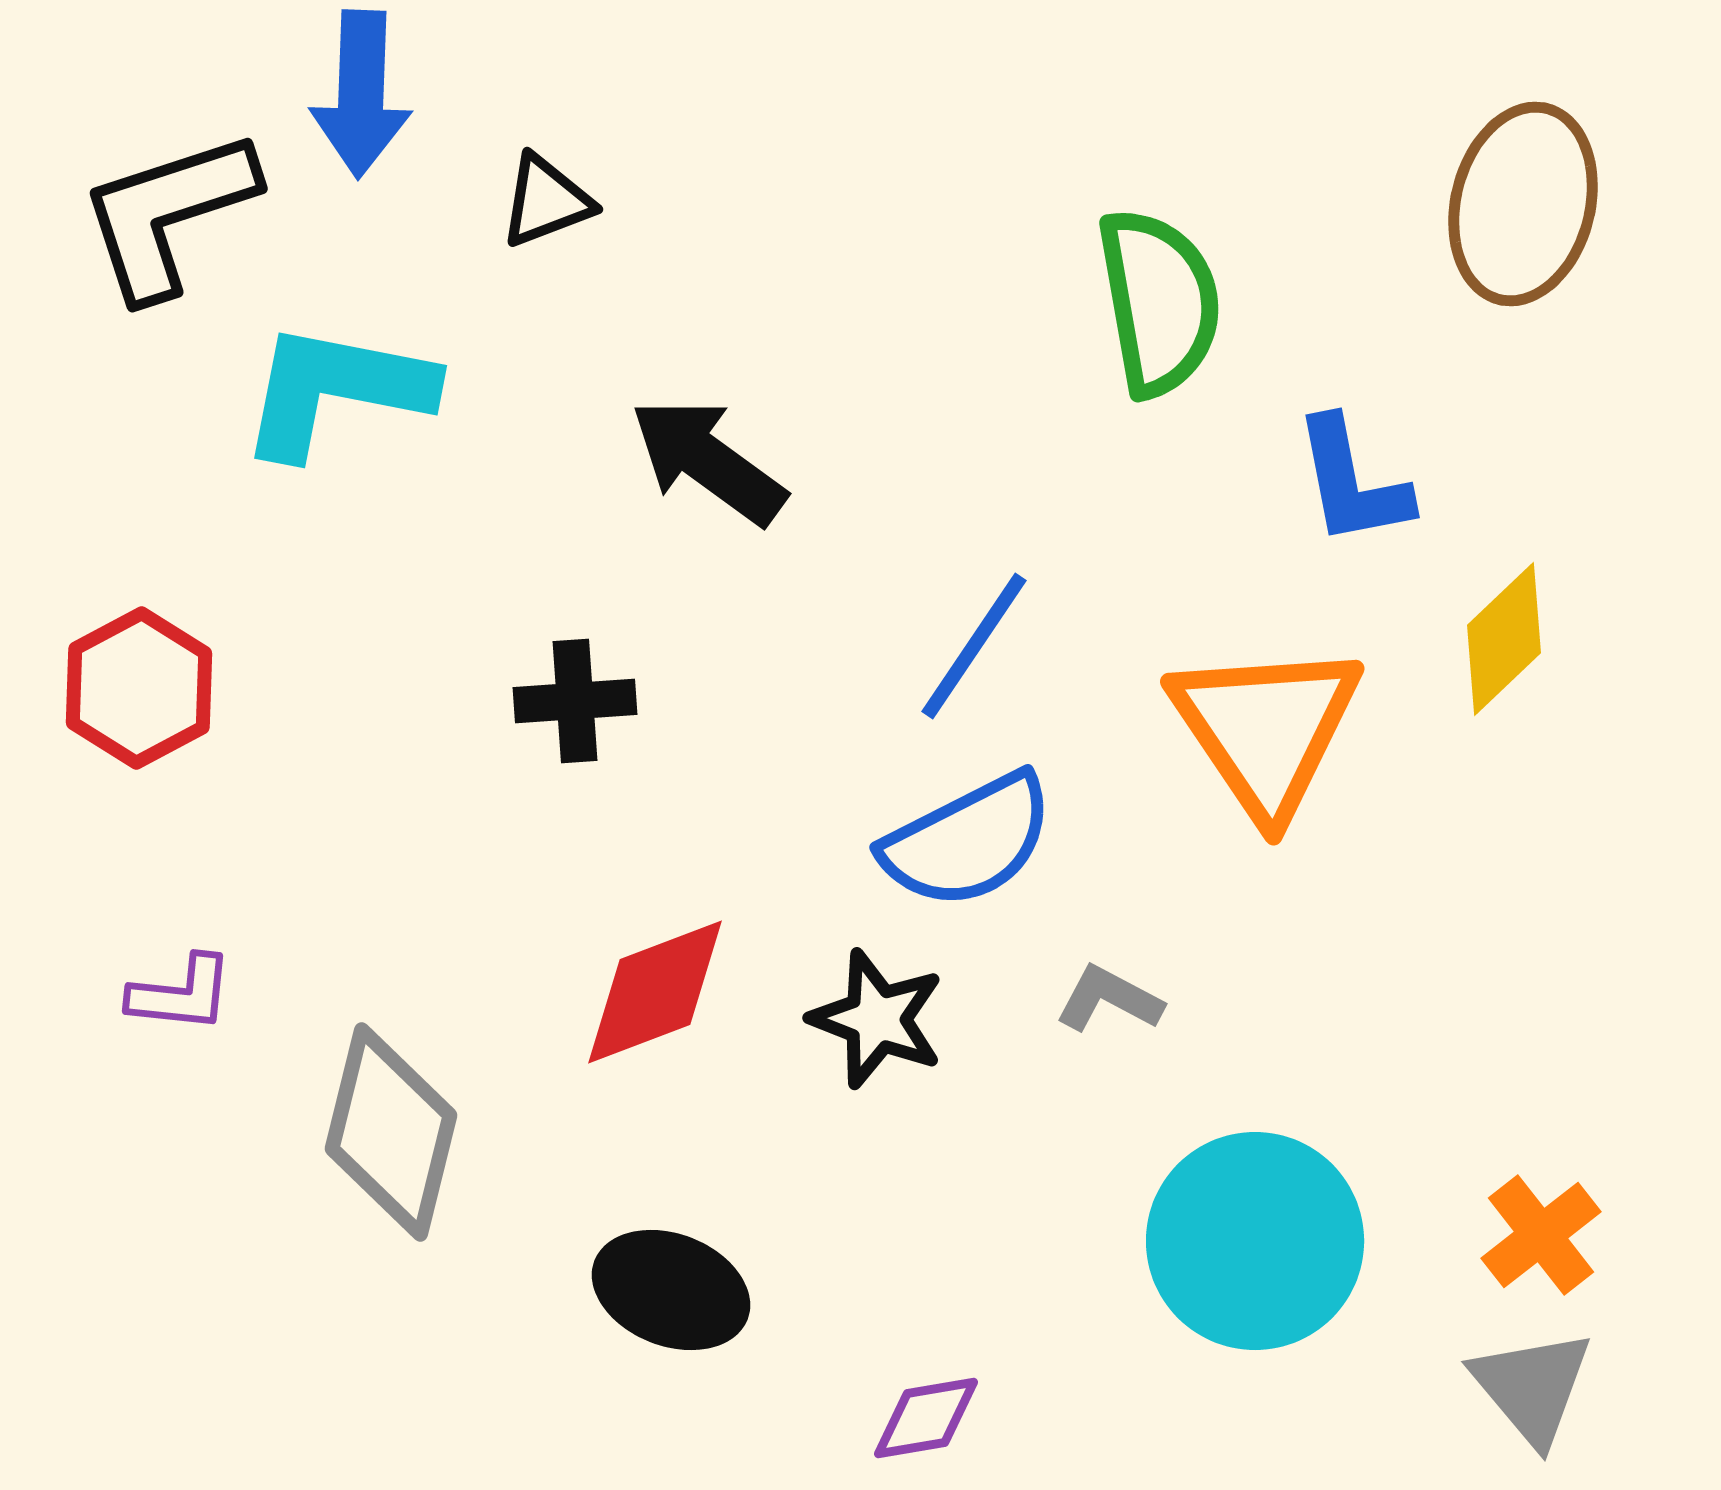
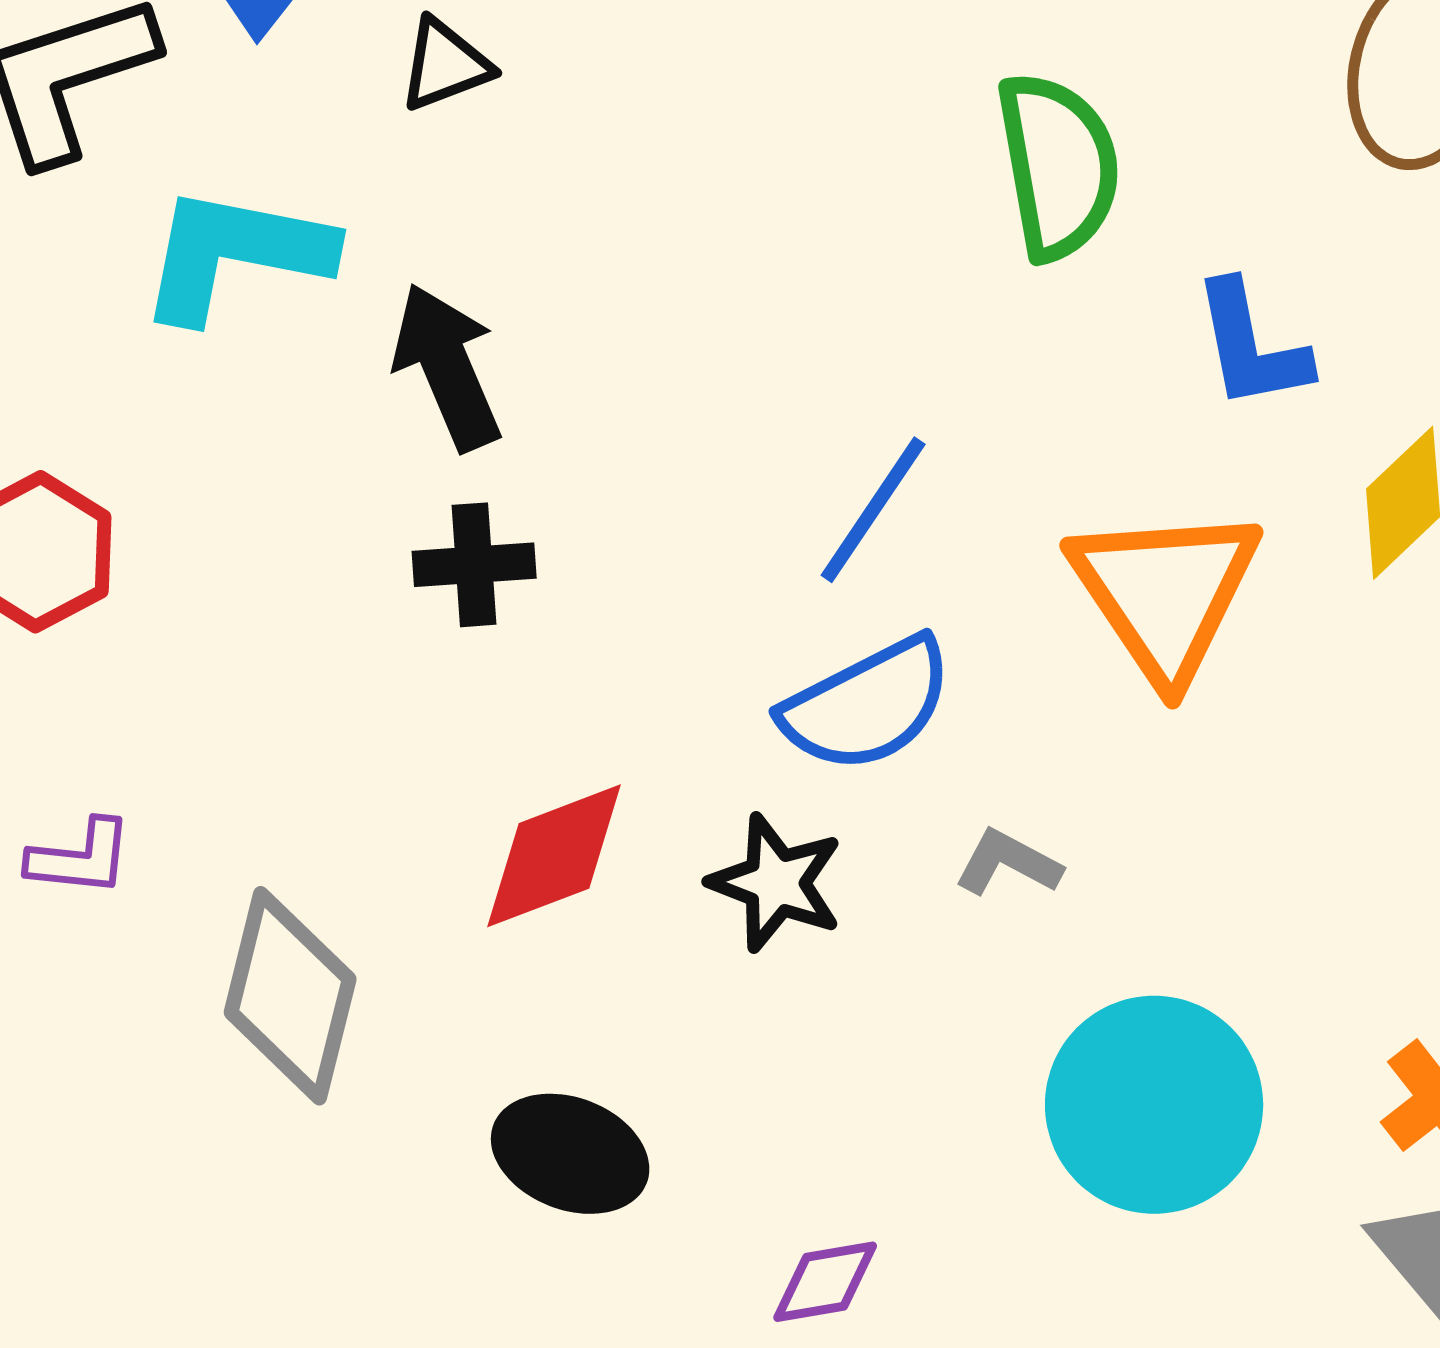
black arrow: (708, 461) -> (447, 367), moved, turned 31

